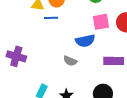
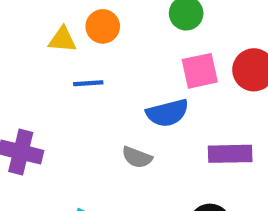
blue line: (51, 18) -> (88, 83), moved

